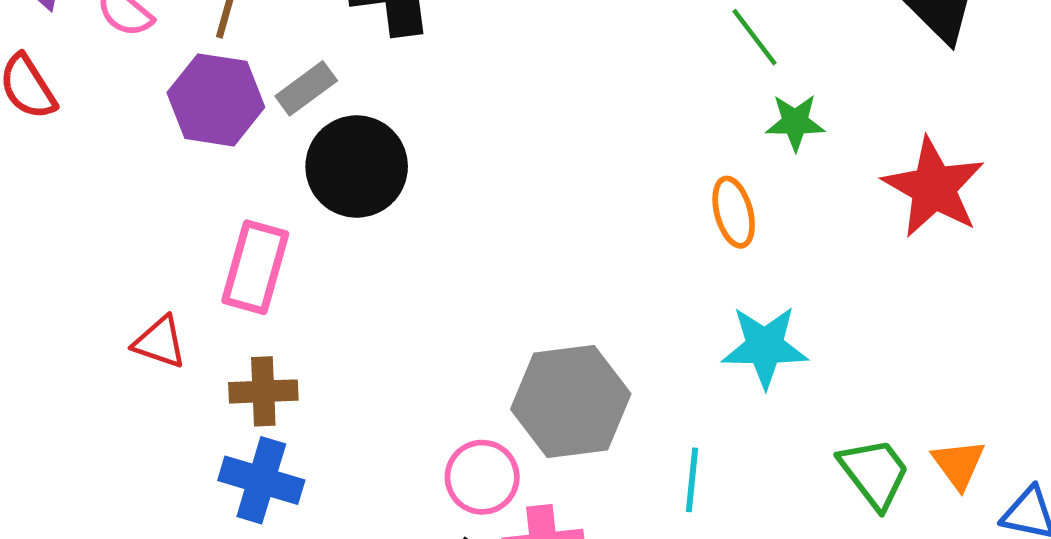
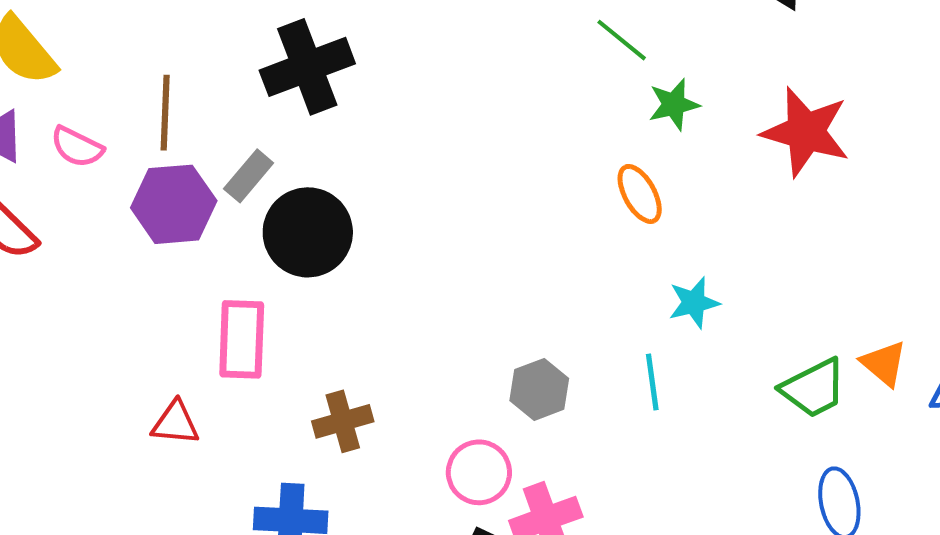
cyan star: (765, 347) -> (694, 303), size x0.7
brown cross: (263, 391) -> (343, 421), moved
gray hexagon: (571, 402) -> (539, 389), size x0.6
green trapezoid: (874, 473) -> (814, 388), turned 114
cyan line: (692, 480) -> (652, 382), moved

